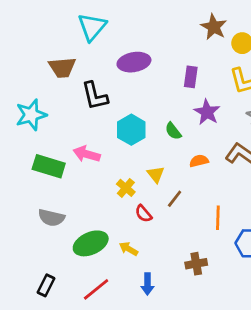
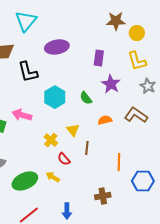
brown star: (214, 27) -> (116, 21), turned -30
brown line: (175, 199) -> (87, 148), turned -32
yellow arrow: (129, 249) -> (53, 177), moved

